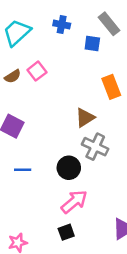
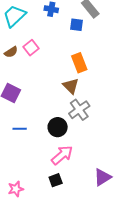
orange rectangle: (111, 87) -> (79, 63), moved
brown triangle: (85, 118) -> (71, 86), turned -42
gray cross: (95, 147) -> (79, 110), turned 30

